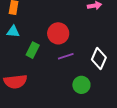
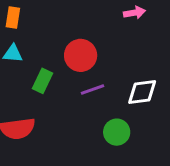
white diamond: (99, 58) -> (142, 92), turned 60

